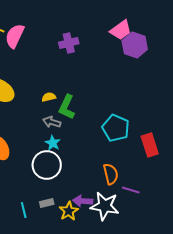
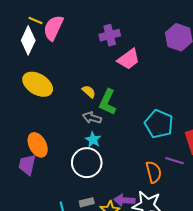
pink trapezoid: (121, 30) -> (129, 59), moved
yellow semicircle: (49, 97) -> (89, 92), turned 56
purple line: (131, 190) -> (175, 161), moved

